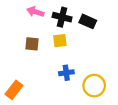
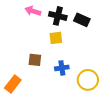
brown square: (32, 44) -> (35, 60), moved

